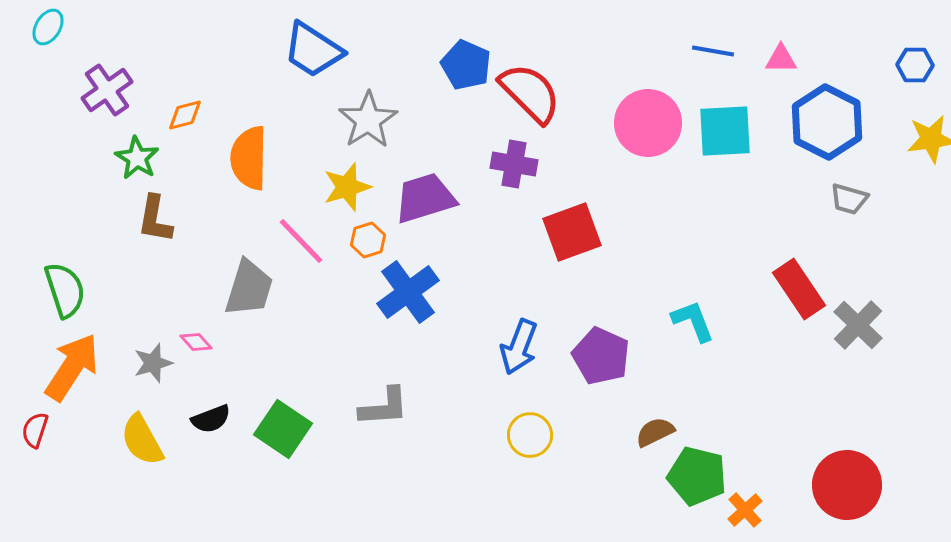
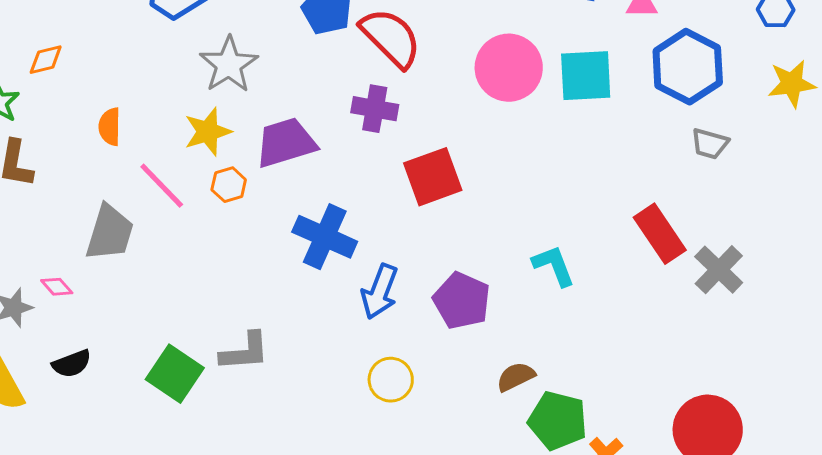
orange semicircle: (249, 158) -> (110, 127), moved, size x0.6
blue cross: (408, 292) -> (325, 237), moved, turned -30
green square: (283, 429) -> (175, 374), moved

